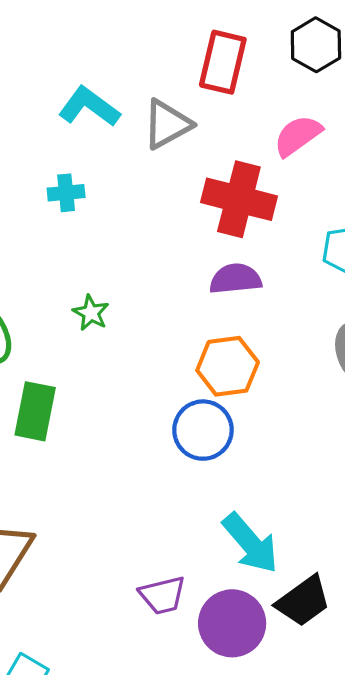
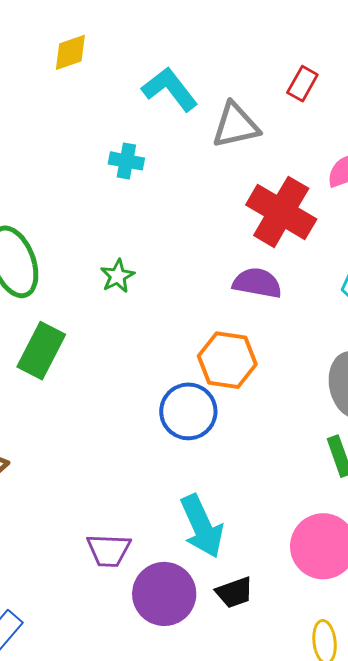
red rectangle: (223, 62) -> (302, 84), size x0.6
black trapezoid: (303, 601) -> (234, 592), size x0.7

